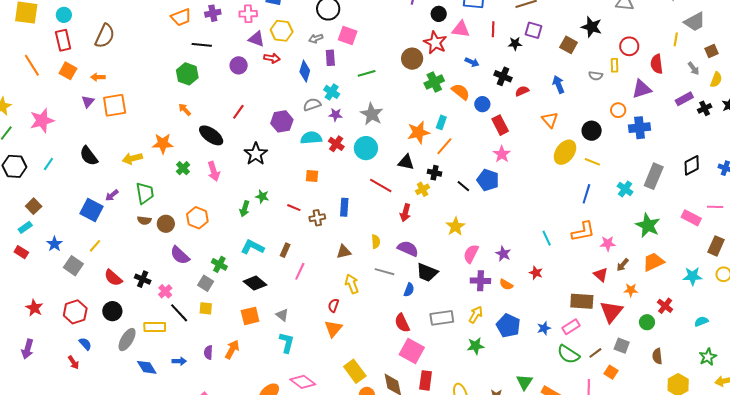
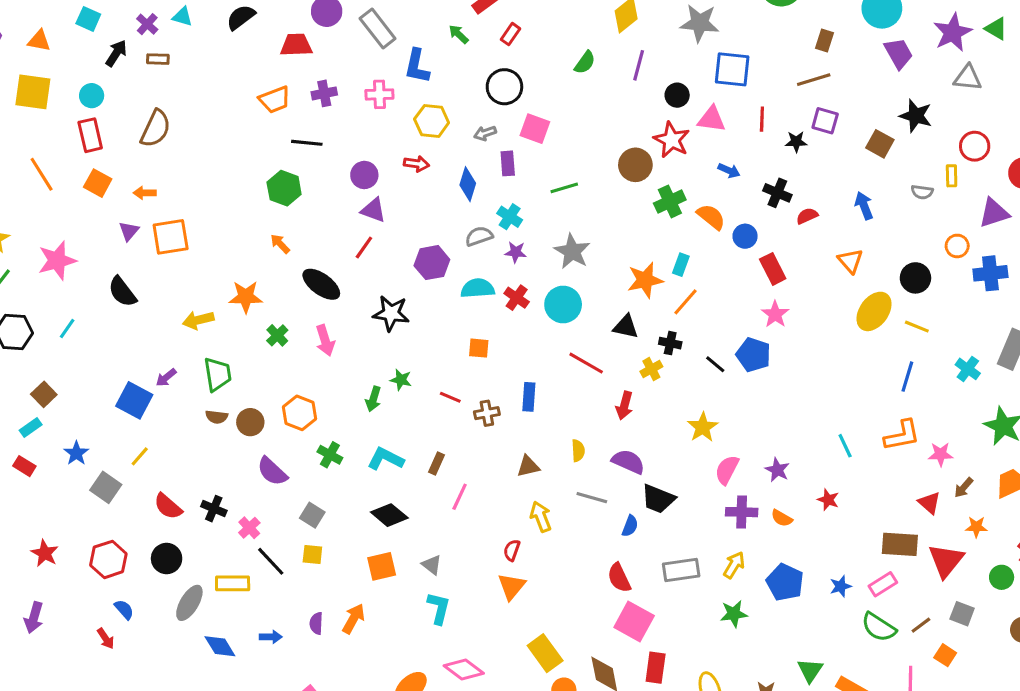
purple triangle: (256, 39) -> (373, 210), moved
black star: (256, 154) -> (391, 313), turned -30
black semicircle: (89, 156) -> (122, 292), moved
green cross: (219, 264) -> (330, 455), moved

